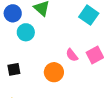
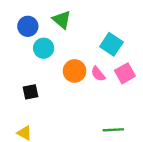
cyan square: (89, 15) -> (111, 44), moved
orange circle: (54, 72) -> (75, 71), moved

